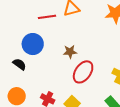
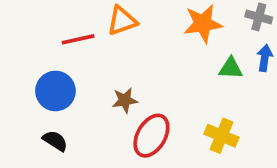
black semicircle: (20, 64) -> (55, 141), moved

